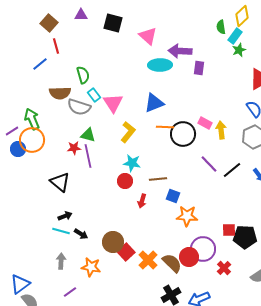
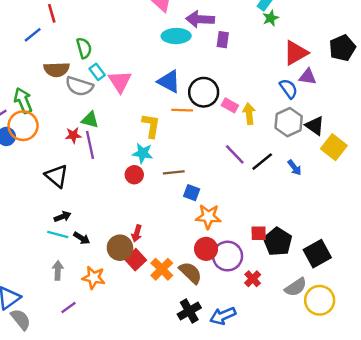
blue triangle: (154, 103) -> (169, 81), turned 50
yellow L-shape: (128, 132) -> (151, 126), moved, turned -30
black circle: (183, 134) -> (204, 92), moved
red arrow: (142, 201) -> (137, 233), moved
black pentagon: (245, 237) -> (278, 242), turned 30
red circle: (189, 257) -> (206, 249), moved

